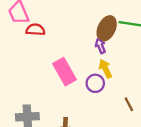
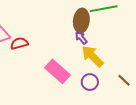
yellow arrow: (105, 69) -> (92, 56), size x1.4
purple circle: (95, 83) -> (90, 82), moved

